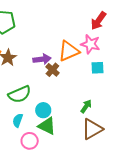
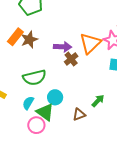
orange triangle: (69, 51) -> (90, 43), turned -30
green triangle: (47, 126) -> (45, 112), moved
brown triangle: (92, 129) -> (79, 114), moved, size x0.6

